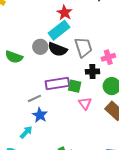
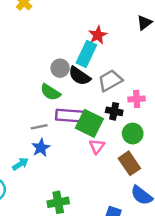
cyan rectangle: (59, 30) -> (86, 54), turned -40
gray trapezoid: (83, 47) -> (110, 81), turned -115
green semicircle: (14, 57) -> (50, 92), moved
green square: (75, 86) -> (89, 123), size x1.6

